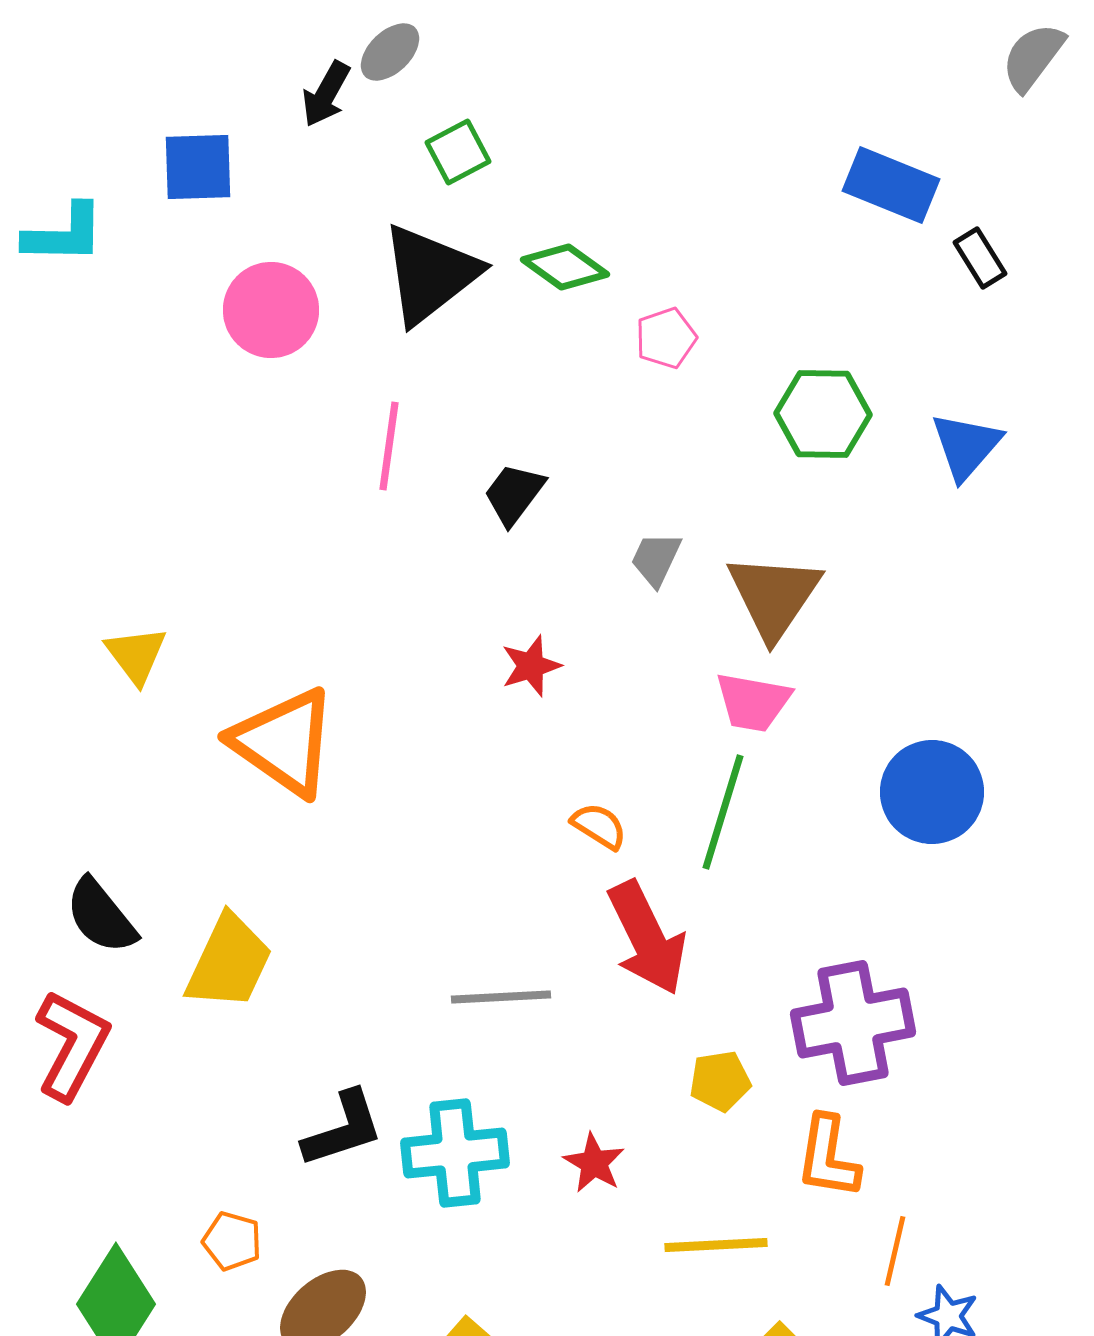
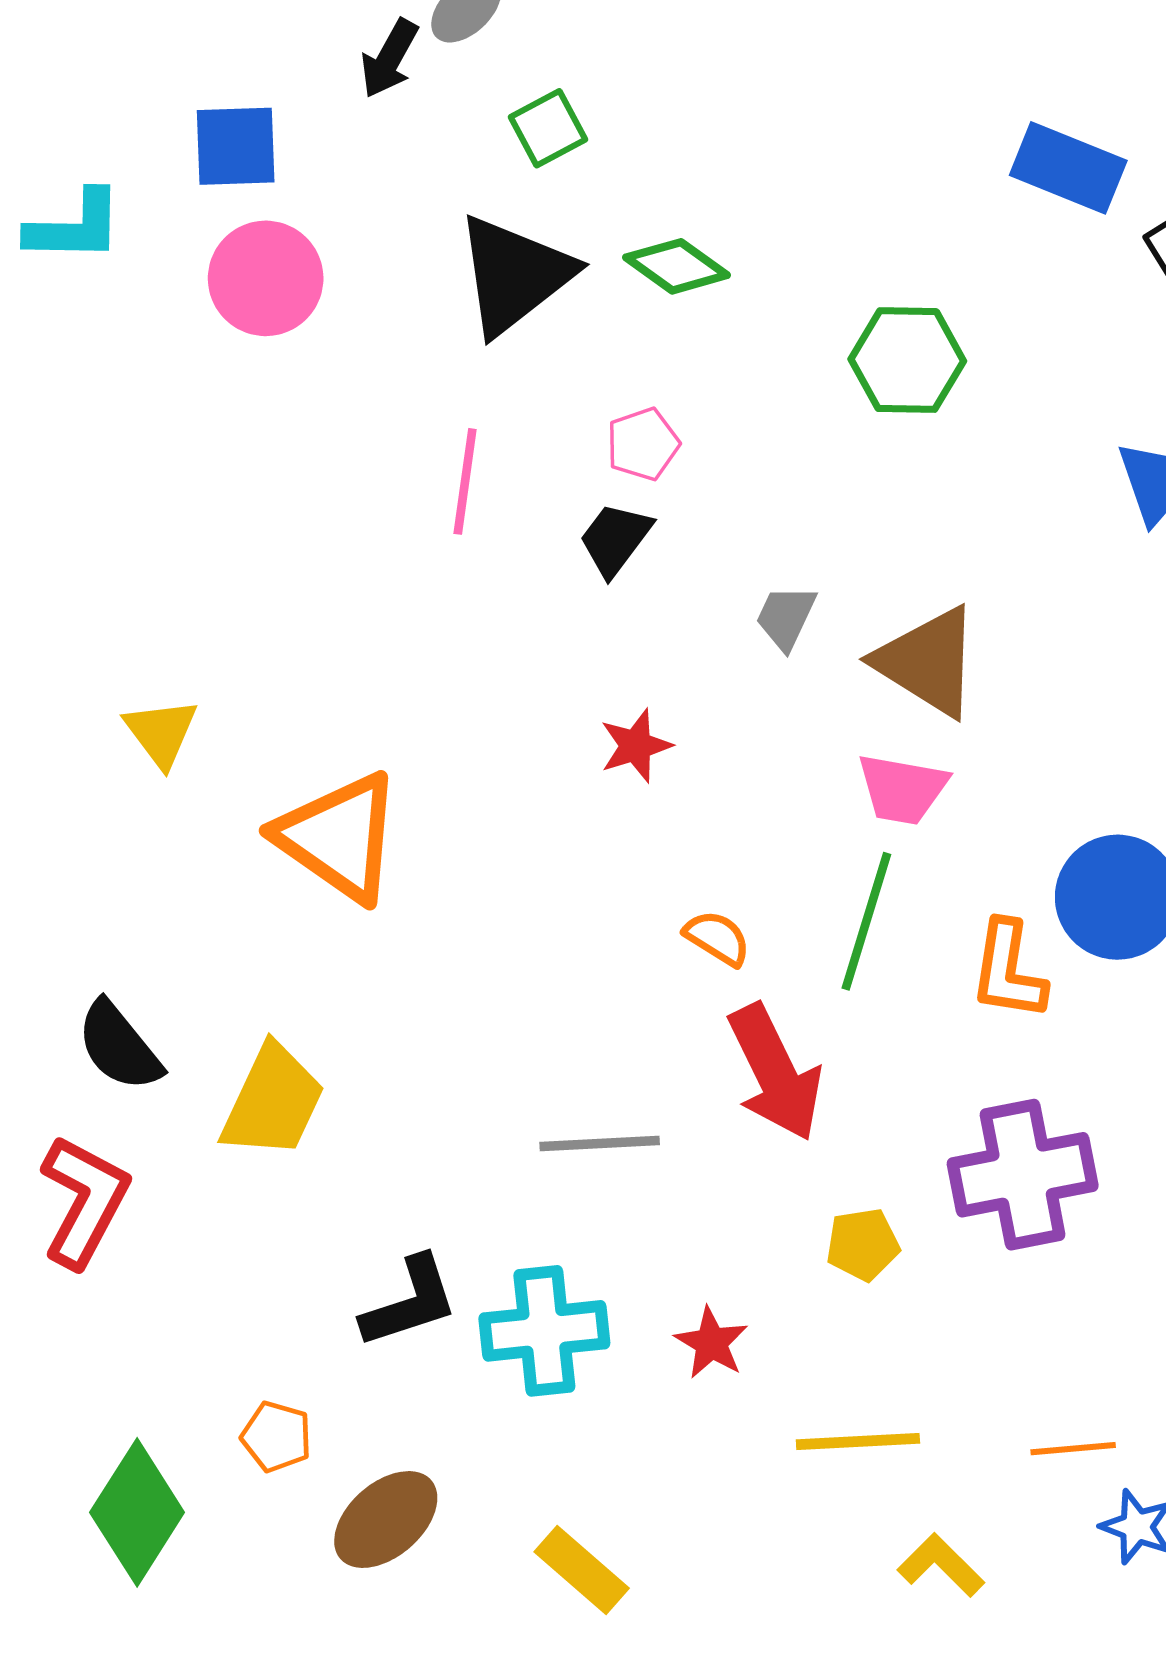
pink circle: (271, 310) -> (266, 278), moved
pink pentagon: (666, 338) -> (643, 444), moved
green hexagon: (823, 414) -> (907, 360), moved
brown triangle: (774, 596) -> (928, 662), turned -32
orange L-shape: (828, 1157) -> (1008, 970), moved
orange line: (895, 1251) -> (1073, 1449), turned 72

